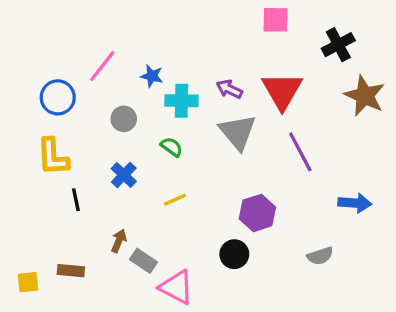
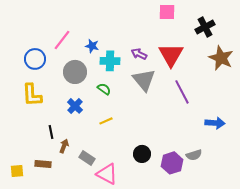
gray circle: (124, 119) -> (75, 72), size x1.5
black line: (76, 200) -> (51, 132), moved
purple hexagon: (257, 213) -> (172, 163), moved
brown arrow: (119, 241) -> (64, 146), moved

